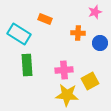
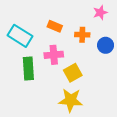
orange rectangle: (45, 19) -> (55, 26), moved
pink cross: (64, 70) -> (54, 55), moved
yellow square: (90, 81) -> (73, 73), moved

